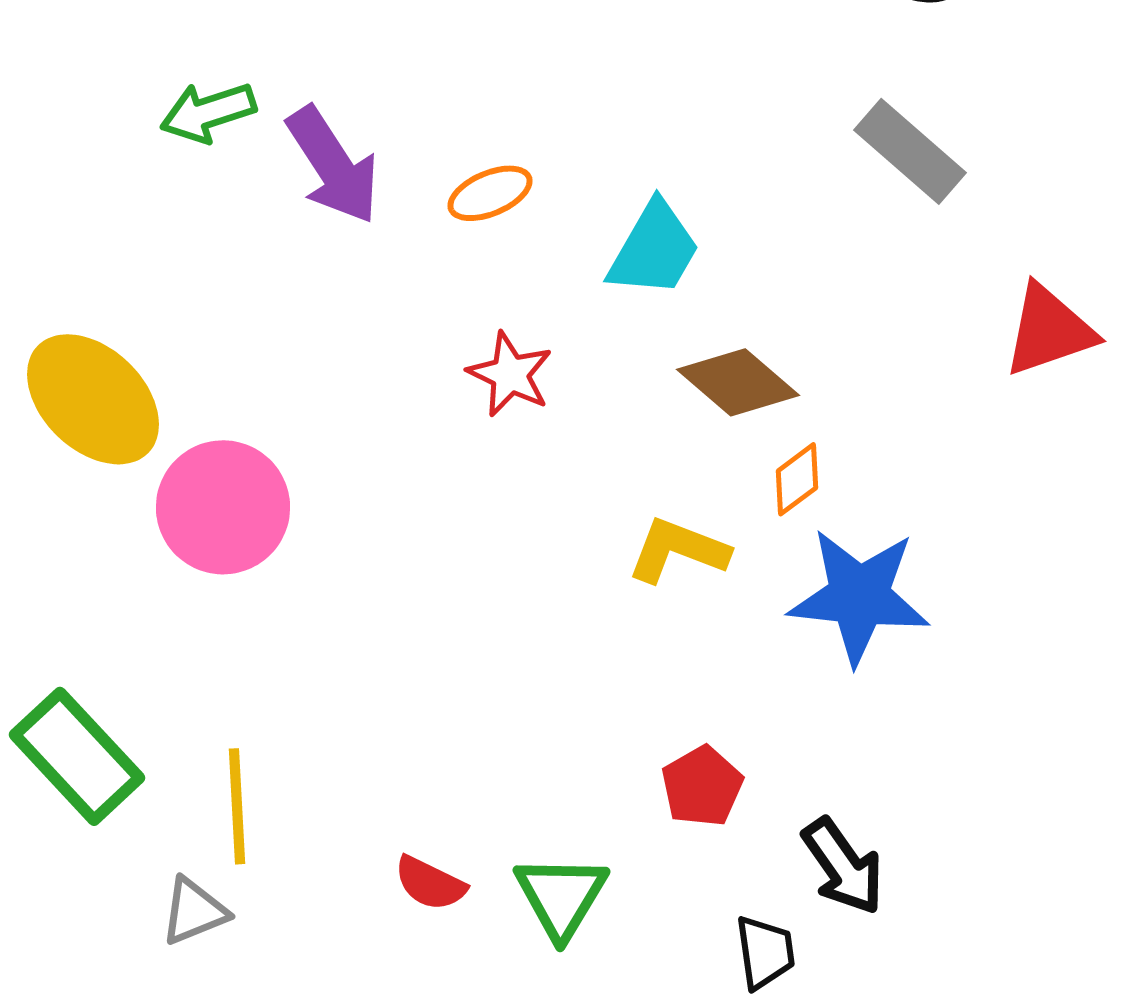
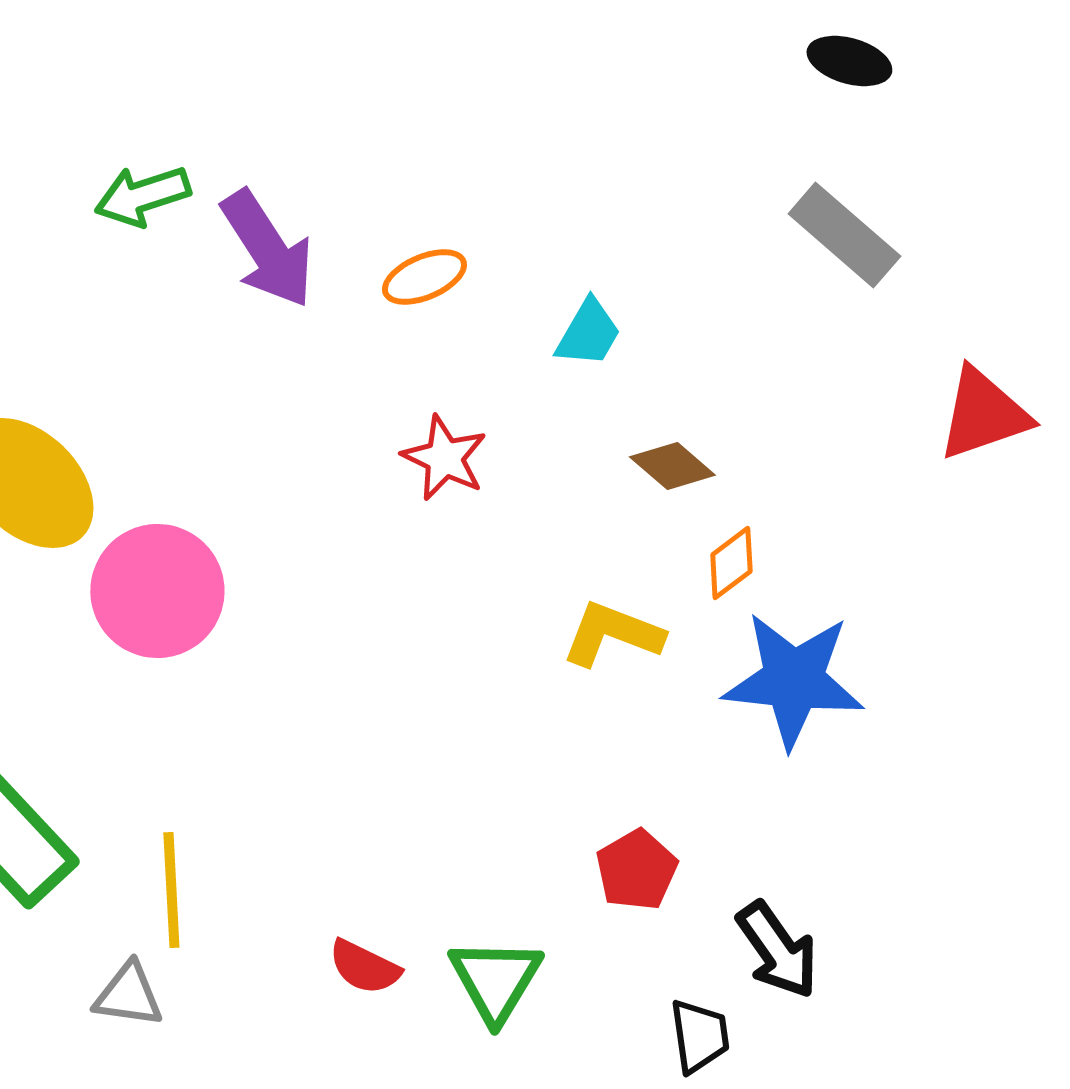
cyan trapezoid: (654, 249) -> (588, 333), size x0.7
brown diamond: (738, 382) -> (672, 466), size x0.7
gray triangle: (194, 911) -> (128, 995), turned 30

